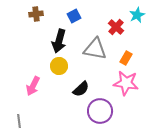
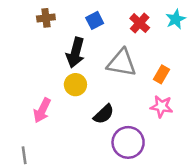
red cross: (116, 27) -> (140, 23), moved
pink star: (126, 83) -> (161, 106), size x0.7

